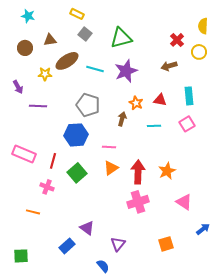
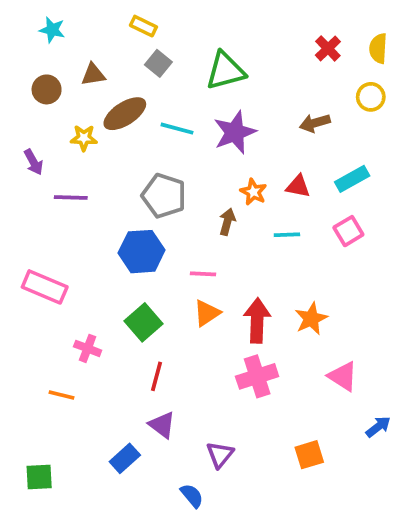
red cross: (177, 40) -> (328, 48), moved
cyan rectangle: (189, 96) -> (352, 179), turned 66
red line: (53, 161) -> (156, 376), moved

